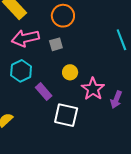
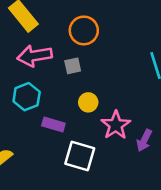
purple rectangle: (44, 92) -> (53, 124), turned -36

